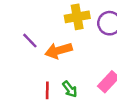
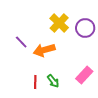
yellow cross: (77, 17) -> (59, 23), turned -36

